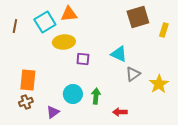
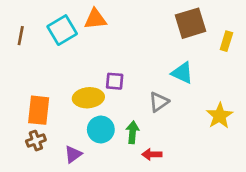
yellow ellipse: (64, 42) -> (88, 98), moved
cyan triangle: (119, 54) -> (182, 73), moved
gray triangle: (133, 74) -> (159, 102), moved
red arrow: (120, 112) -> (152, 154), moved

